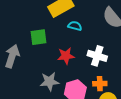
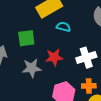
white cross: (97, 56) -> (86, 58), turned -36
gray star: (49, 82) -> (32, 68), moved

